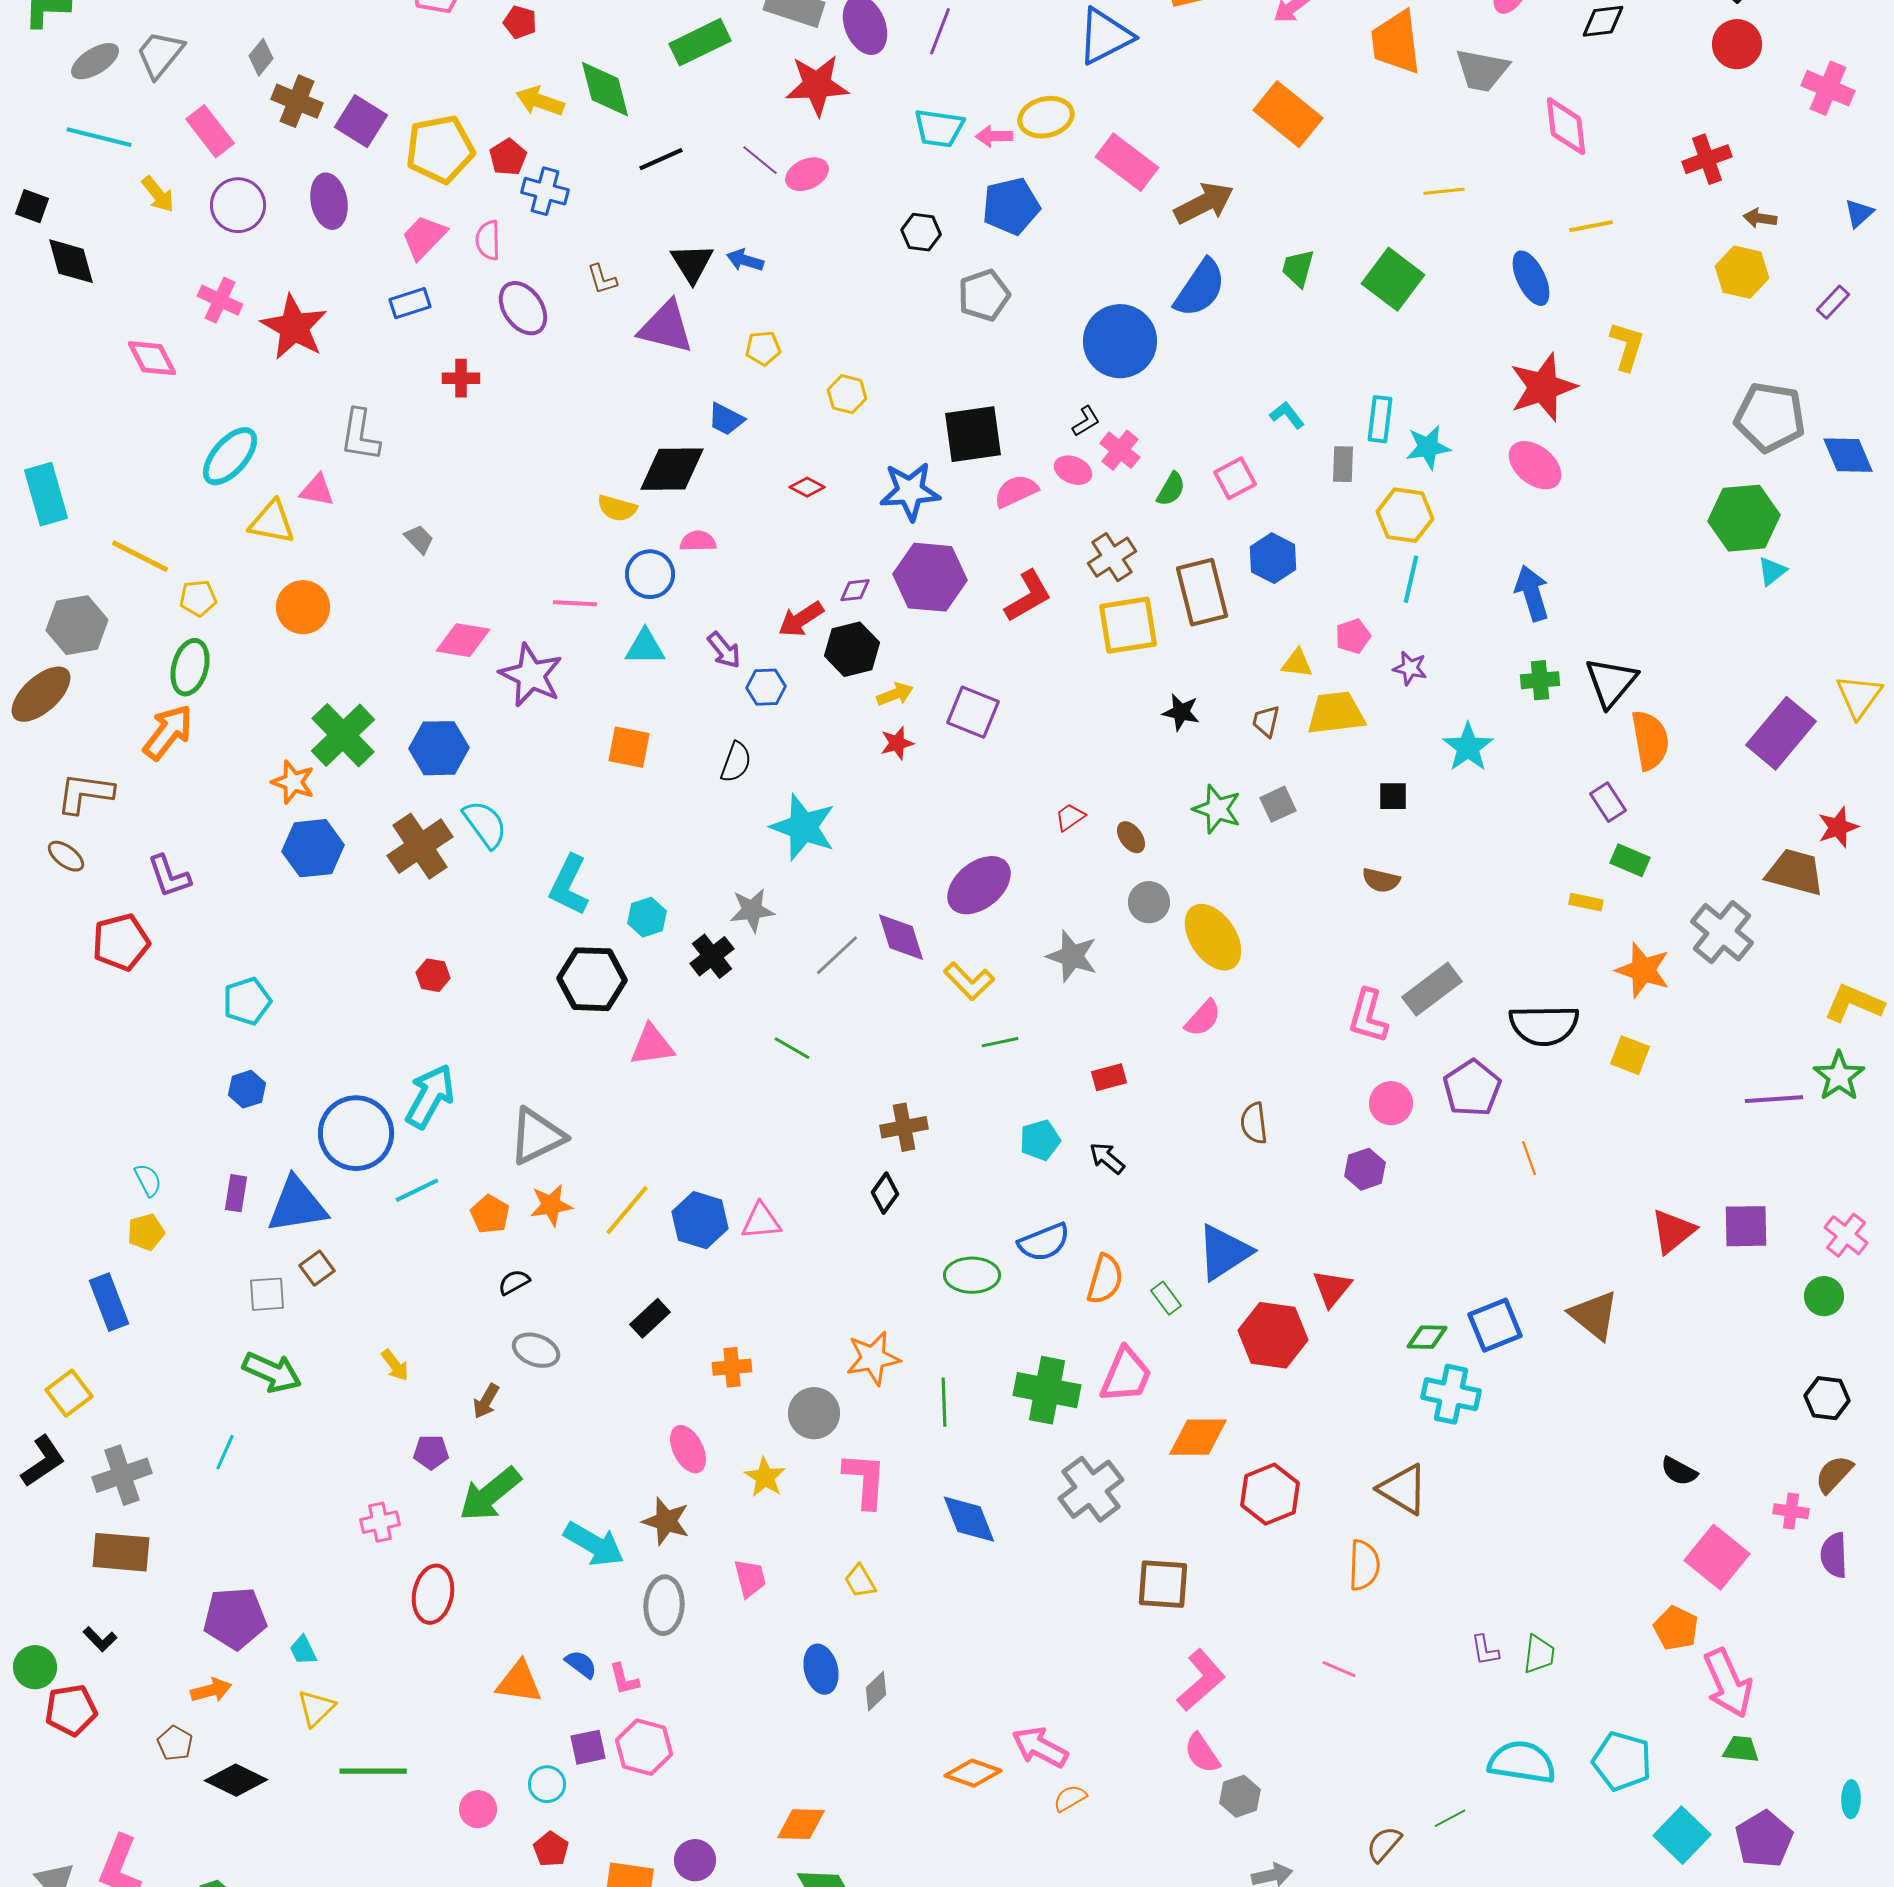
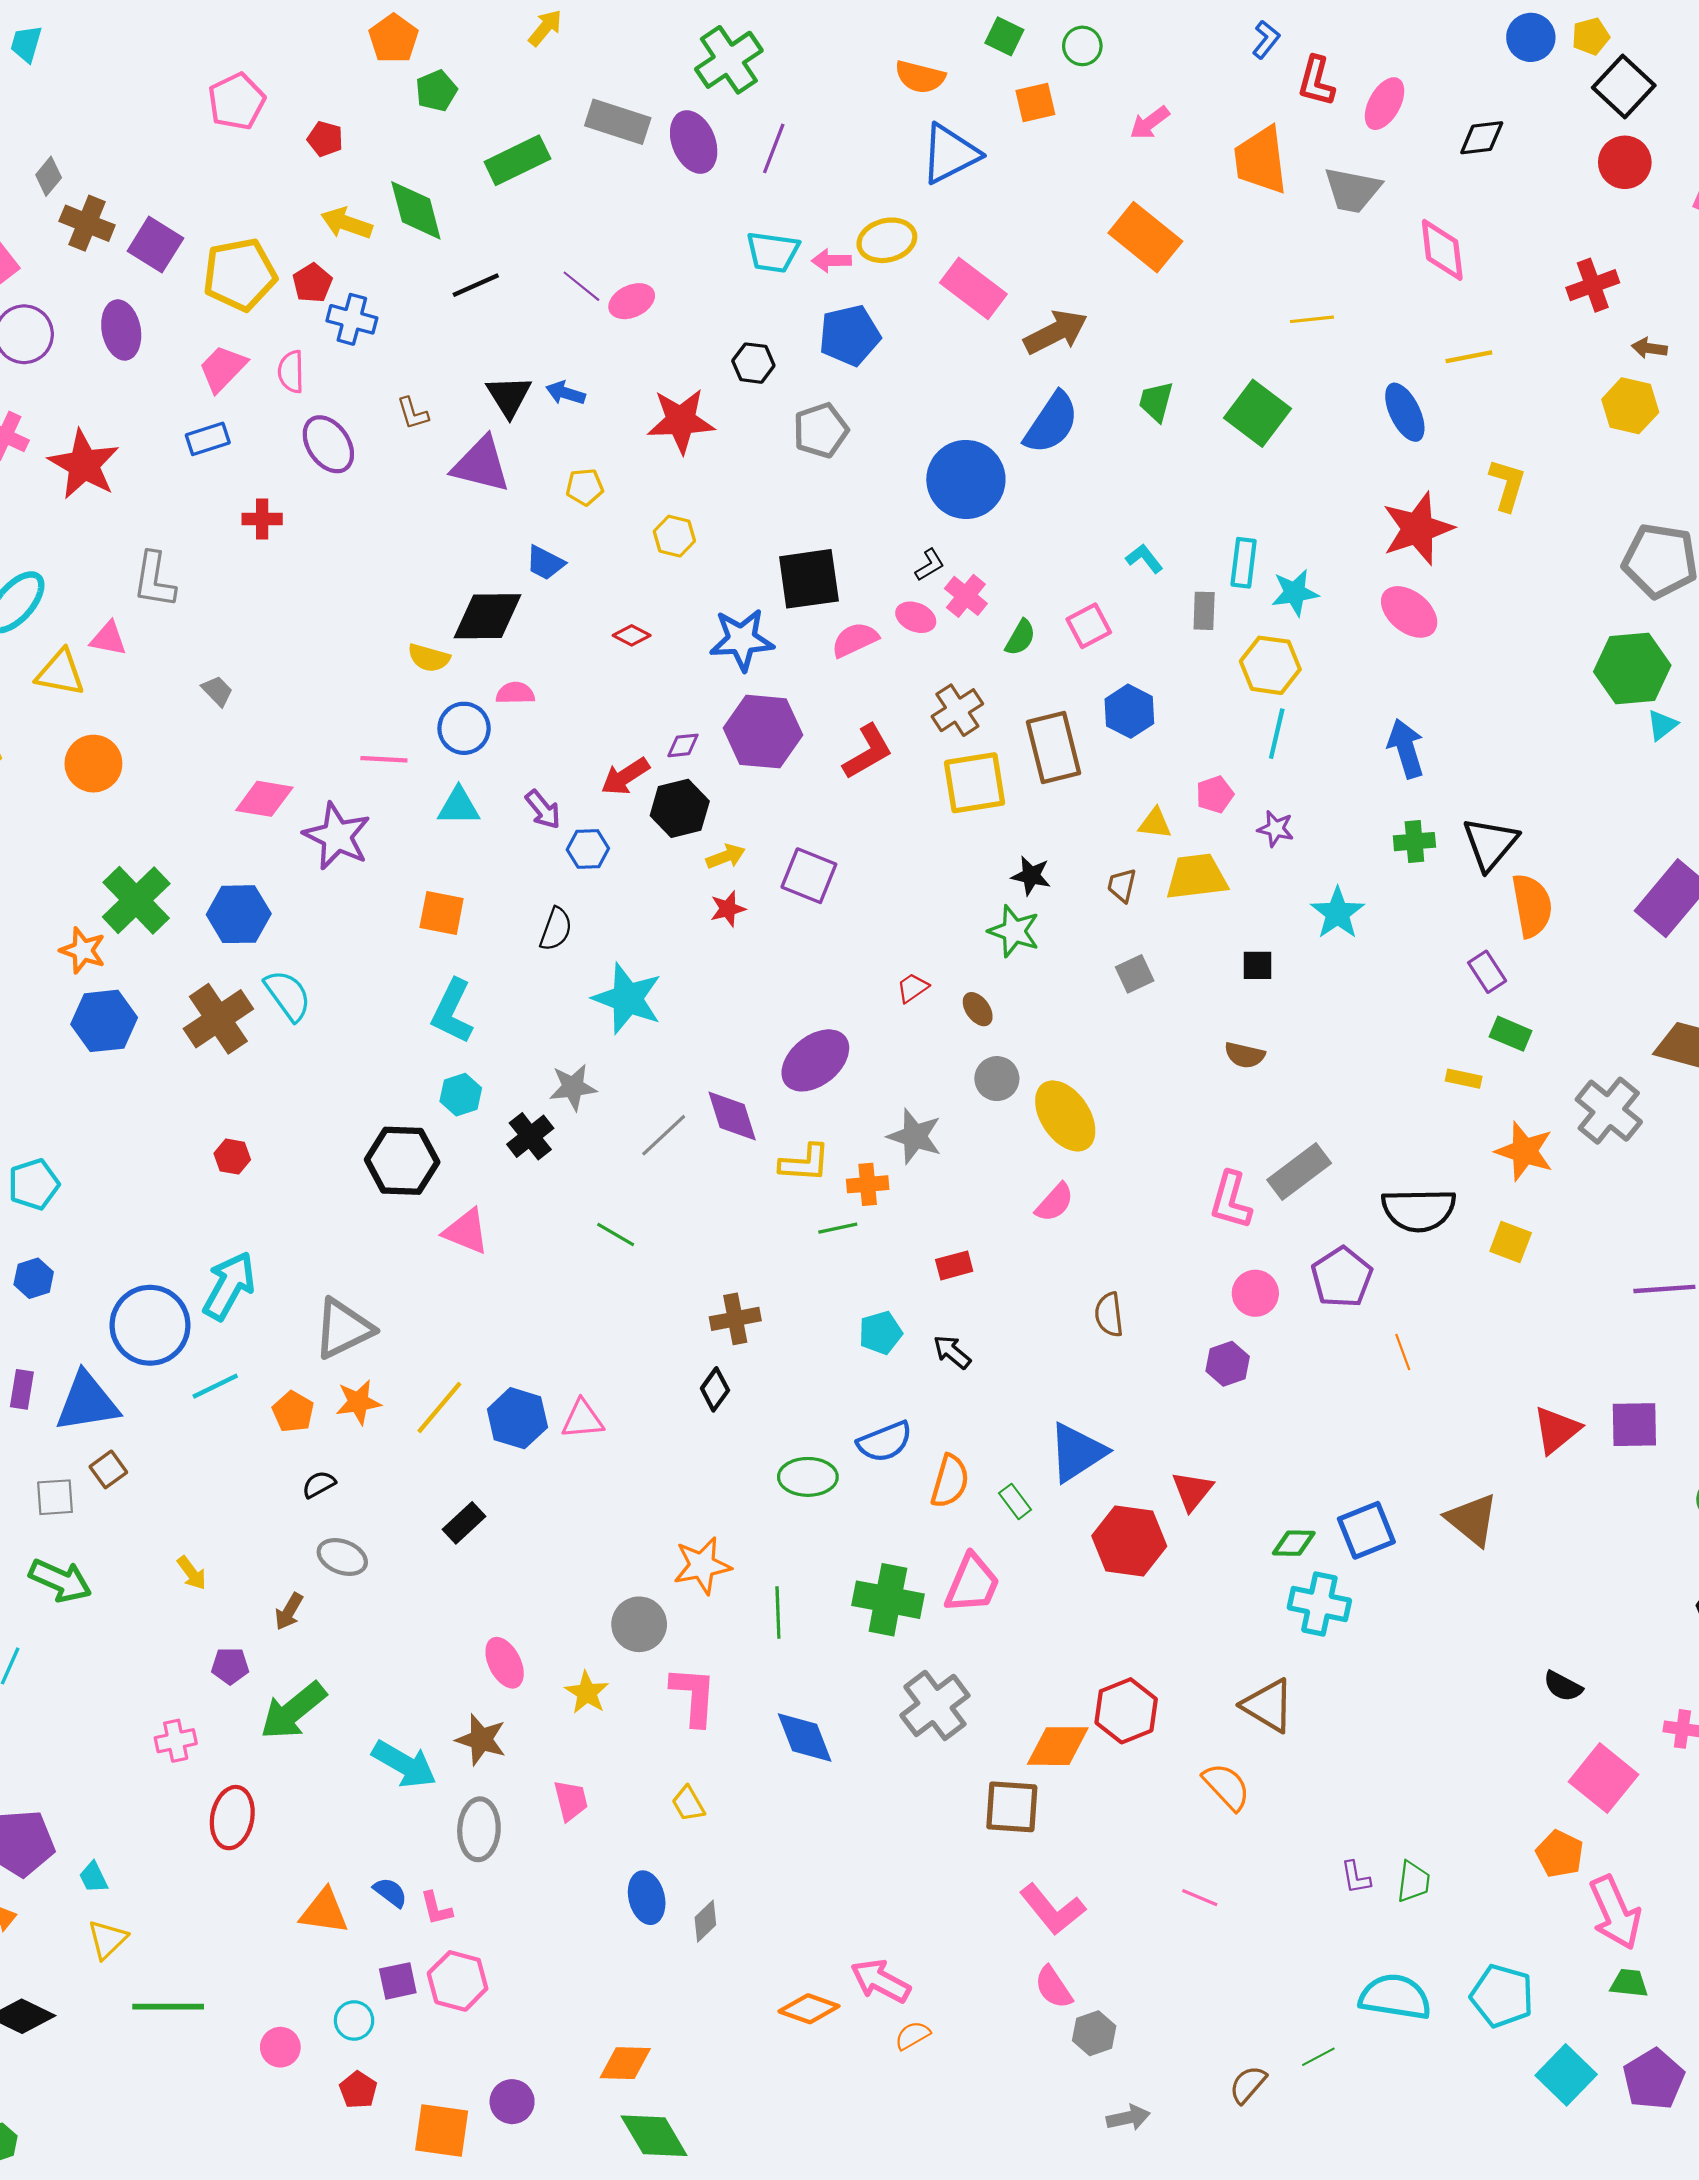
red star: (817, 85) -> (681, 421), moved
green star: (1217, 809) -> (1014, 931), moved
cyan L-shape: (569, 885) -> (452, 1011), moved
yellow L-shape: (969, 981) -> (805, 1163), turned -42
pink triangle: (652, 1045) -> (466, 1231), turned 30
orange cross: (732, 1367) -> (868, 1184), moved
orange diamond: (1198, 1437) -> (1058, 1746), moved
orange semicircle: (1364, 1565) -> (1226, 1787), turned -45
pink L-shape: (1201, 1680) -> (1052, 1909), turned 92

